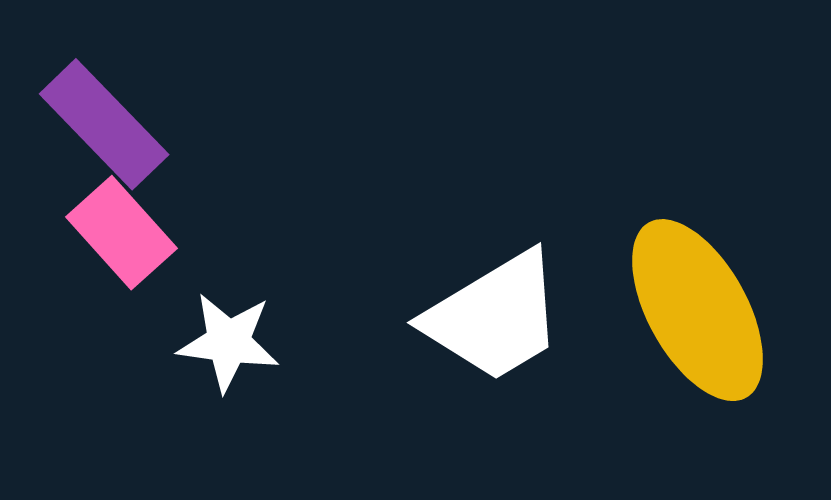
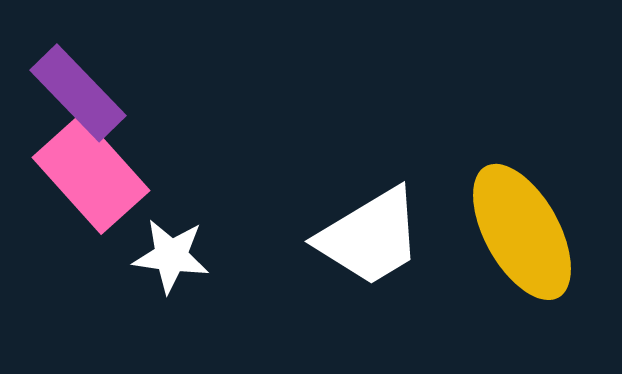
pink rectangle: (121, 233) -> (91, 174), size x1.4

